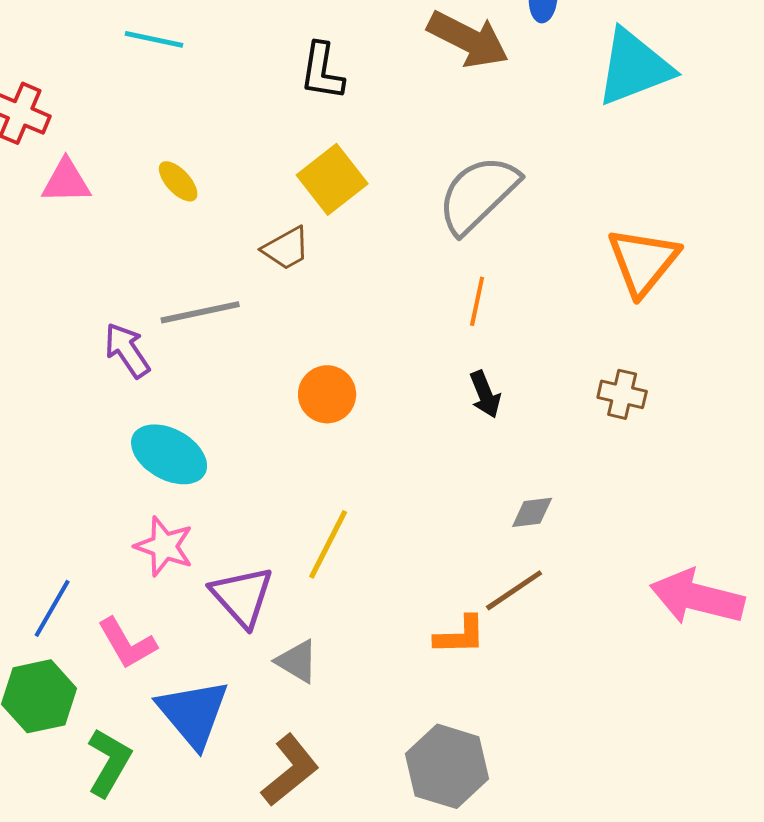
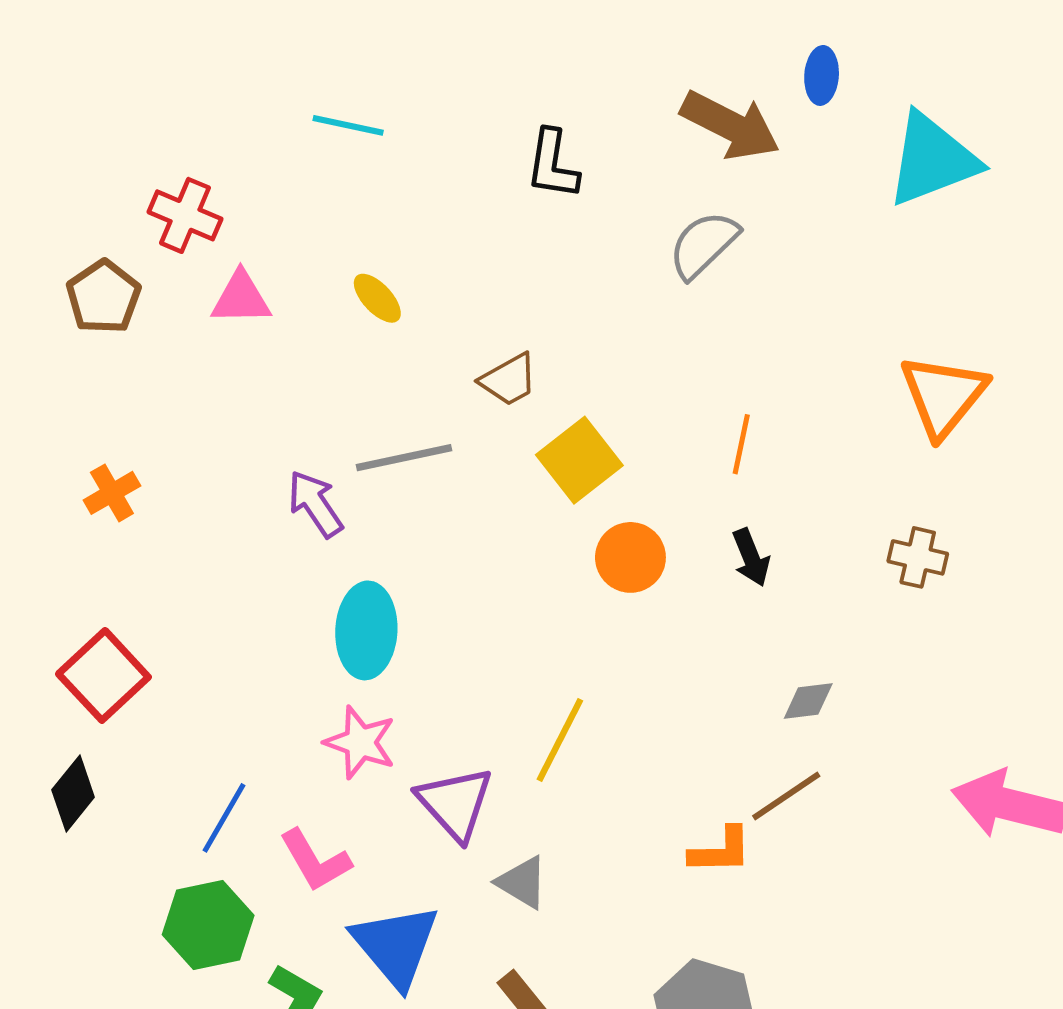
yellow square: (332, 179) -> (579, 460), moved
gray semicircle: (478, 194) -> (703, 245), moved, size x0.7
orange circle: (327, 394) -> (630, 557), moved
cyan ellipse: (169, 454) -> (366, 630), turned 64

